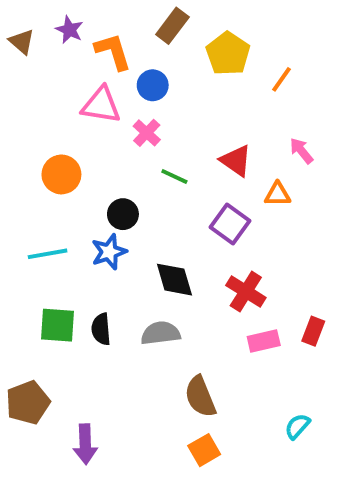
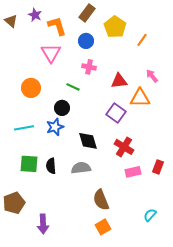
blue circle: (153, 85) -> (86, 41), moved
pink triangle: (101, 105) -> (51, 53), turned 50
pink cross: (147, 133) -> (89, 67), moved, turned -32
red triangle: (236, 161) -> (119, 81), turned -42
green line: (174, 176) -> (73, 87), moved
orange triangle: (278, 194) -> (140, 98), size x1.5

